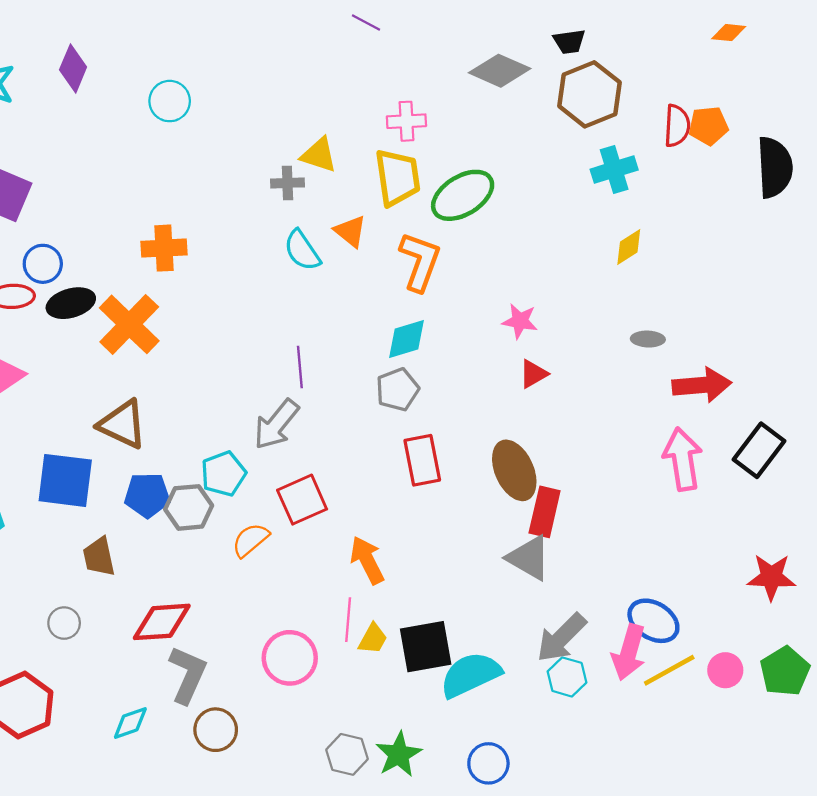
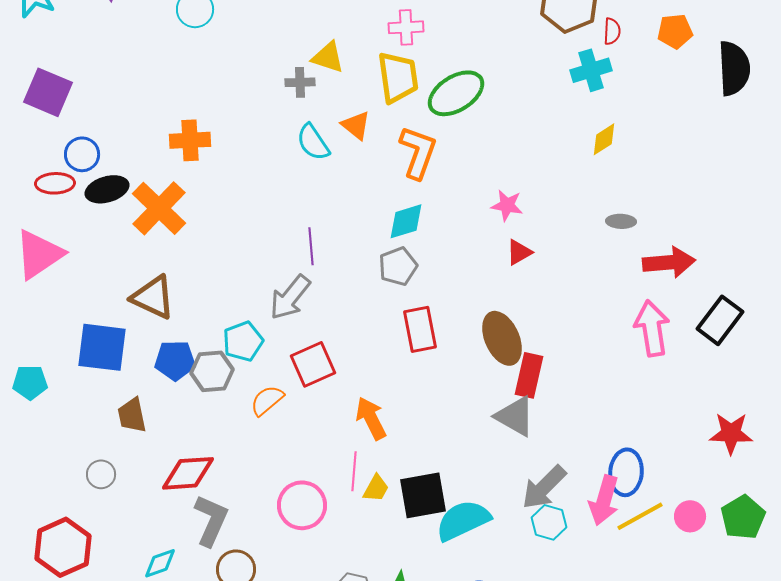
red semicircle: (677, 126) -> (612, 31), moved, size x0.7
blue ellipse: (653, 621) -> (626, 472), turned 63

